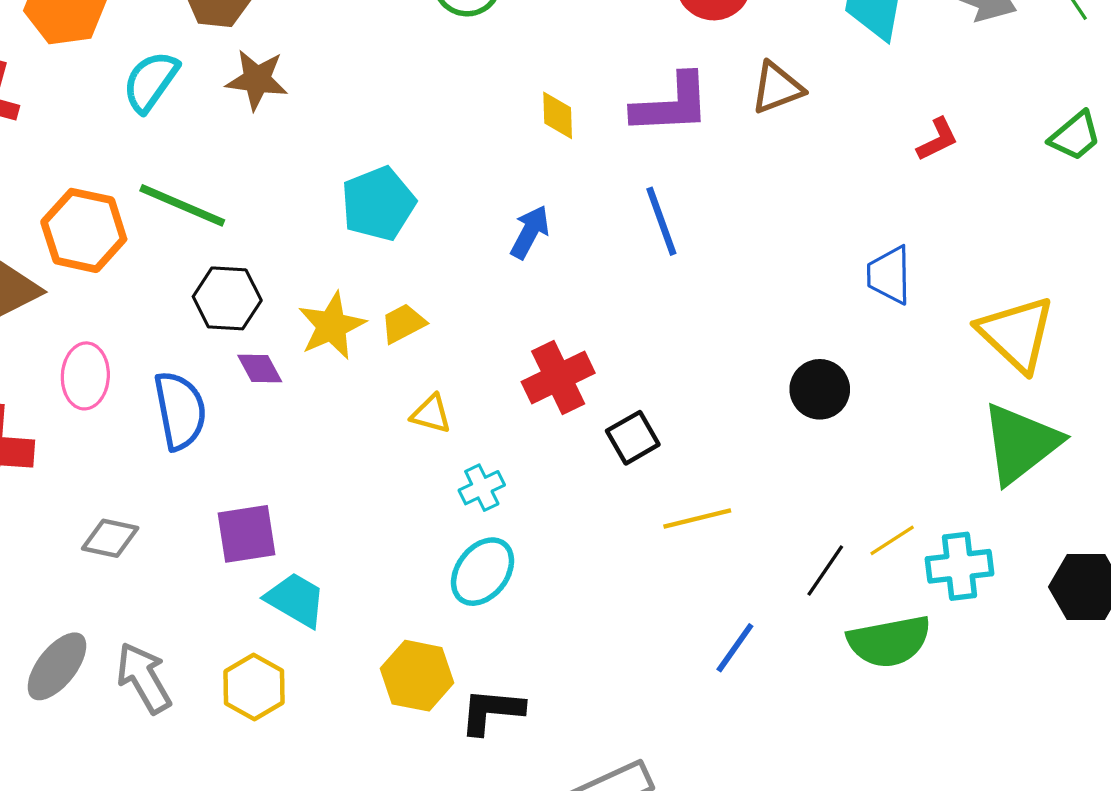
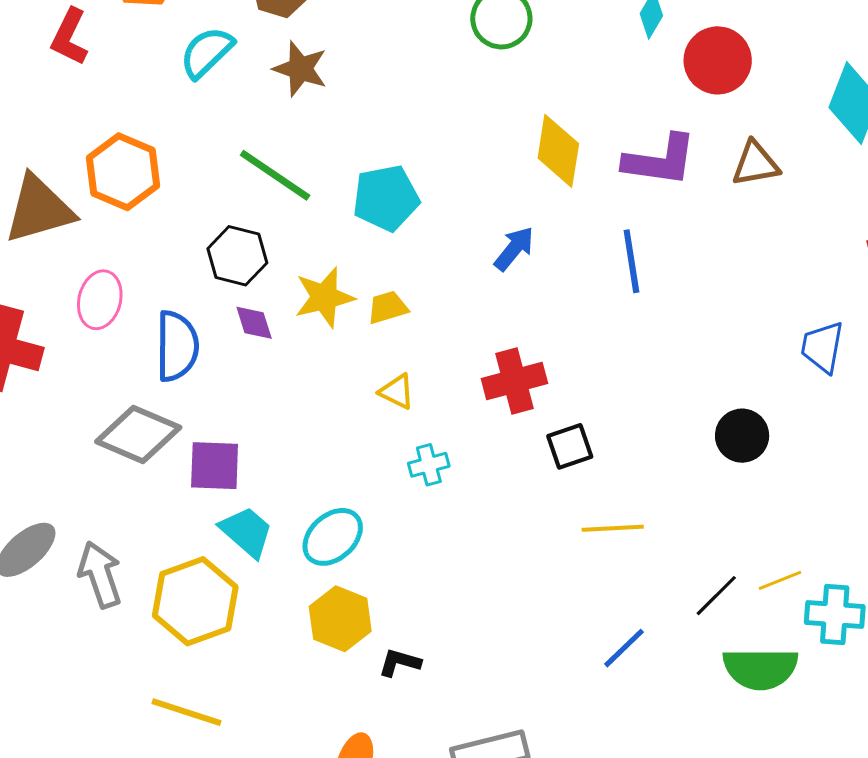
yellow diamond: (558, 115) -> (558, 151), size x1.6
green line: (182, 205) -> (275, 175), moved
gray diamond: (110, 538) -> (138, 434), moved, size x1.6
cyan ellipse: (483, 572) -> (333, 537), moved
yellow hexagon: (254, 687) -> (195, 601), size x1.5
black L-shape: (492, 711) -> (400, 663), size x0.7

